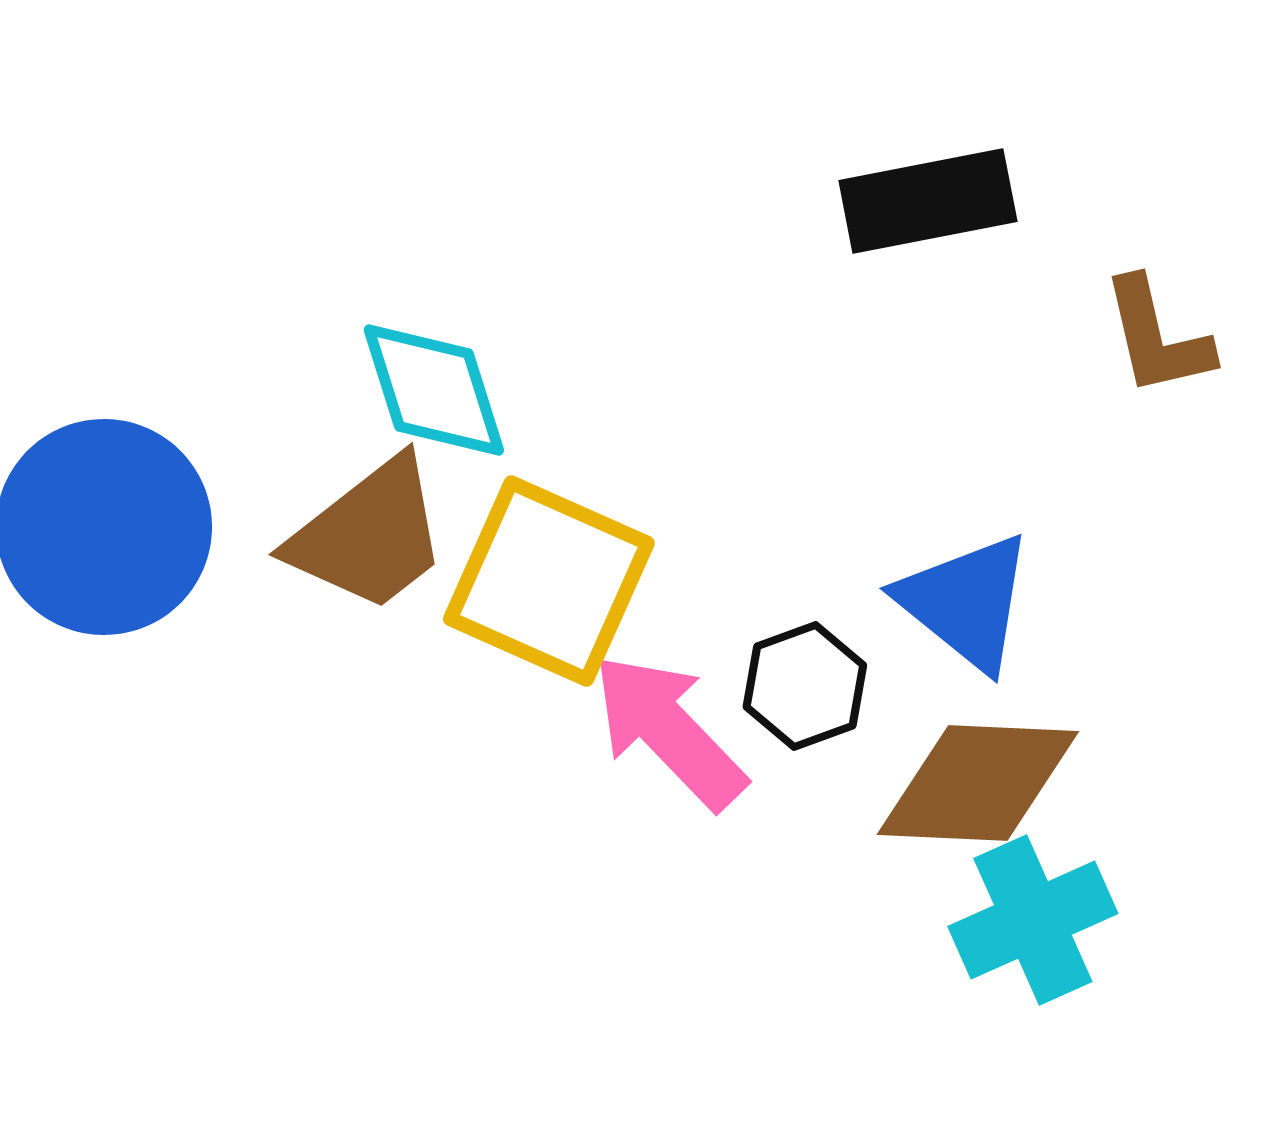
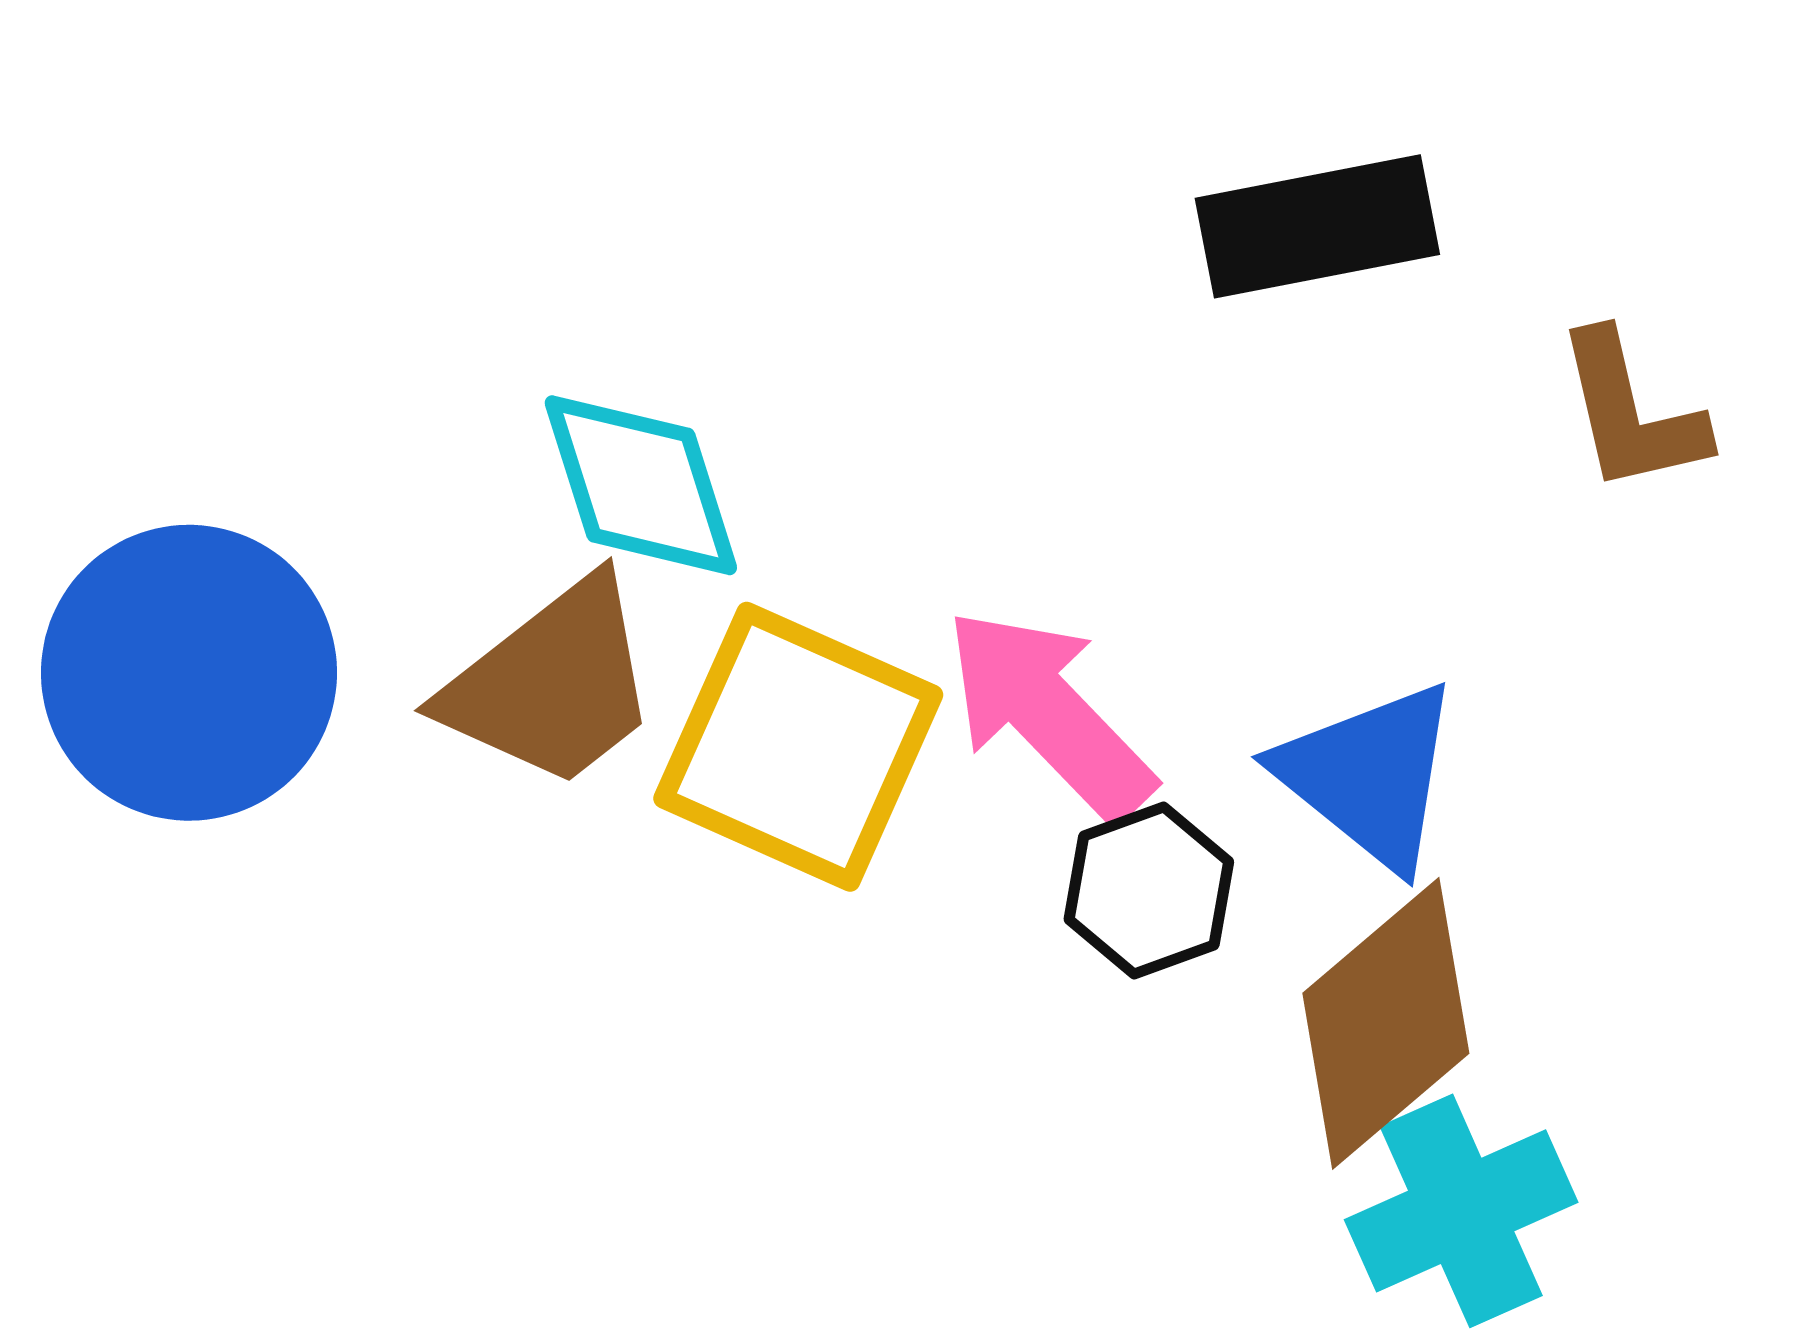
pink arrow: (669, 731) -> (1049, 714), moved
brown diamond: (978, 783) -> (1386, 1023), turned -43

